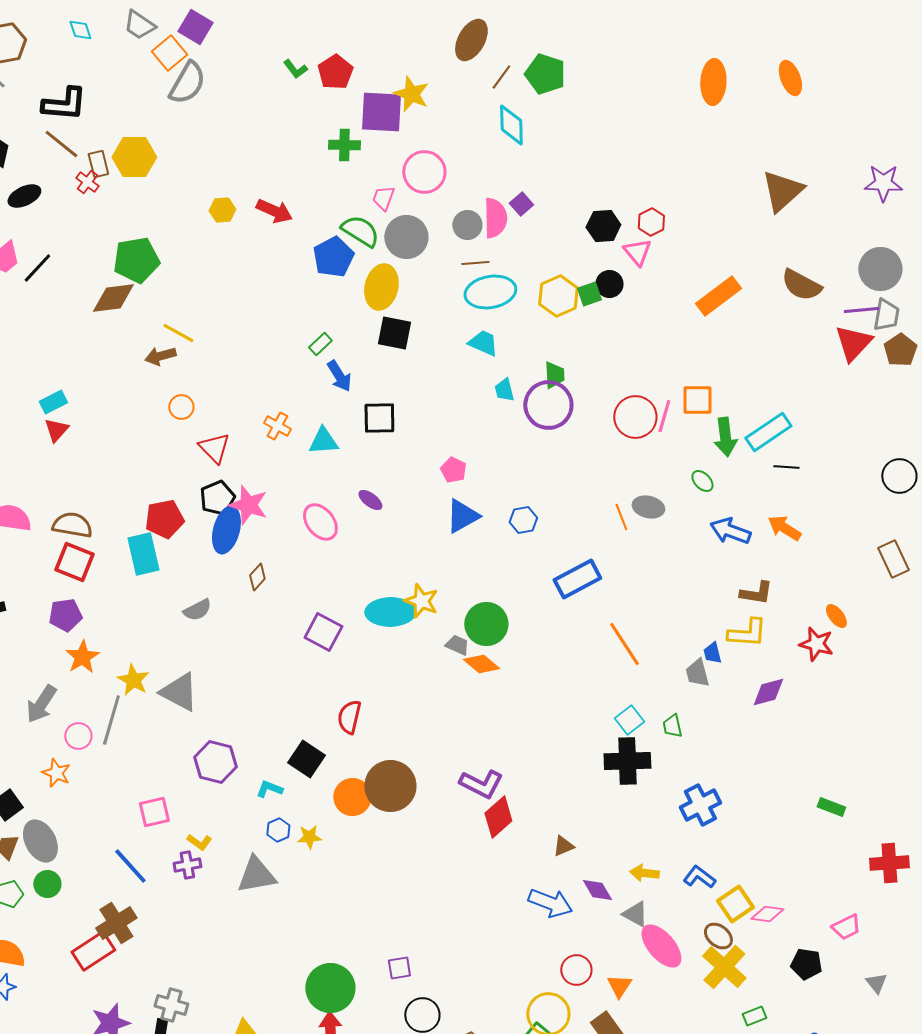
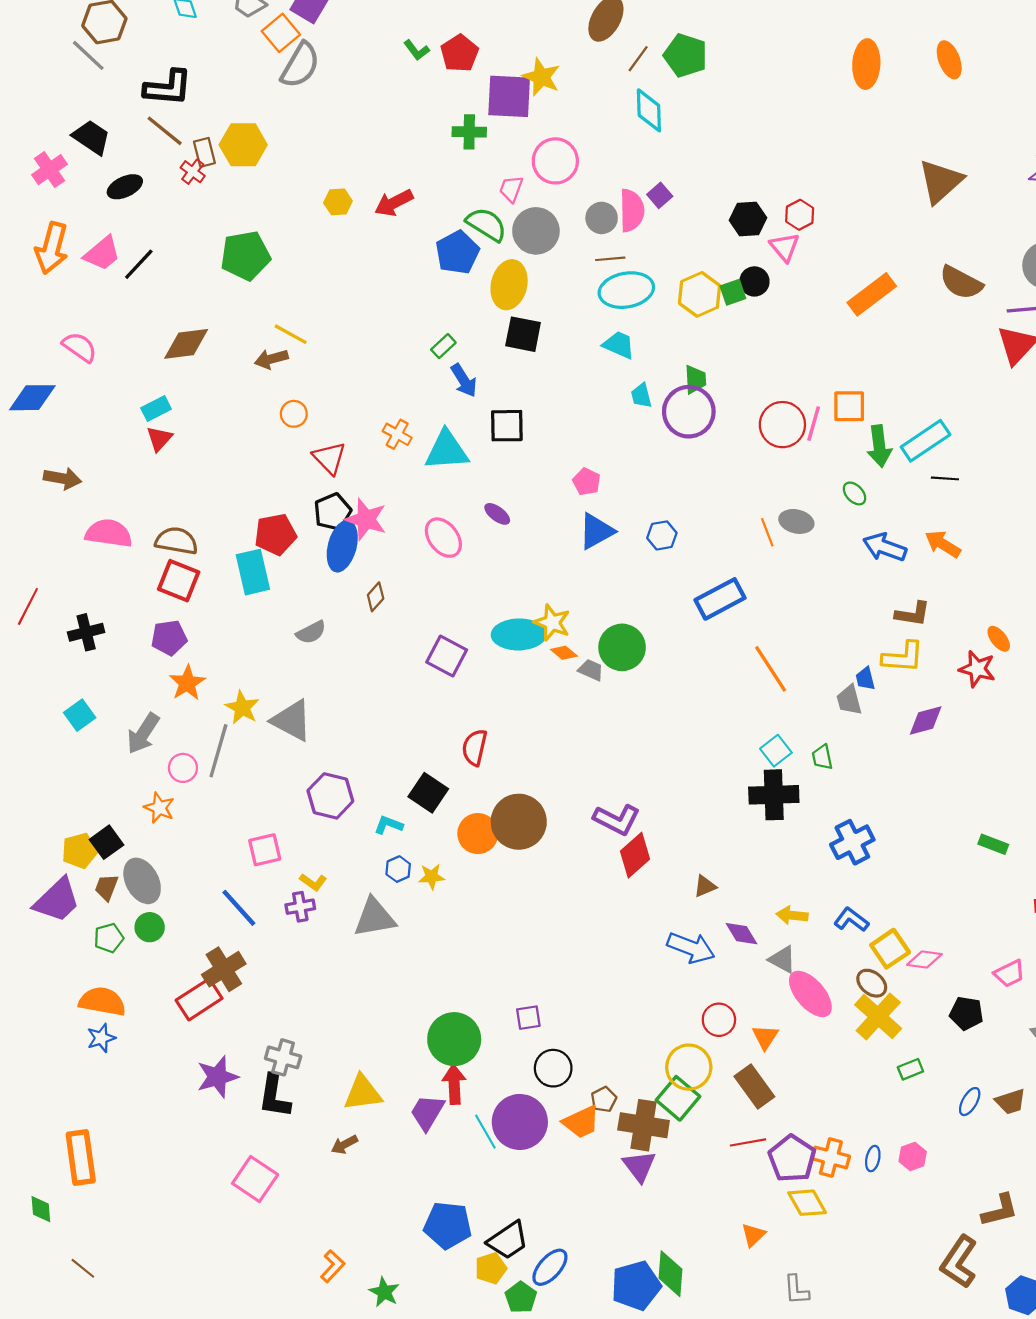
red arrow: (274, 211) -> (394, 203), turned 129
brown diamond: (113, 298) -> (186, 344), moved
cyan triangle: (323, 441) -> (447, 450), size x1.4
orange diamond: (481, 664) -> (564, 653), moved, size x0.7

